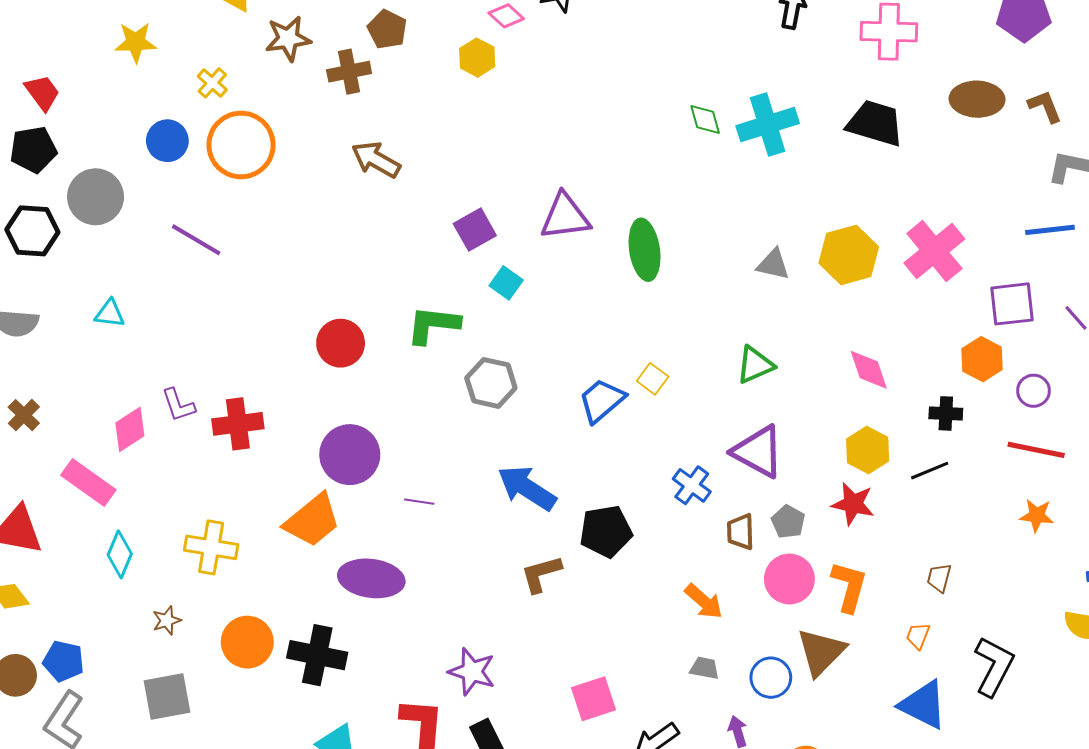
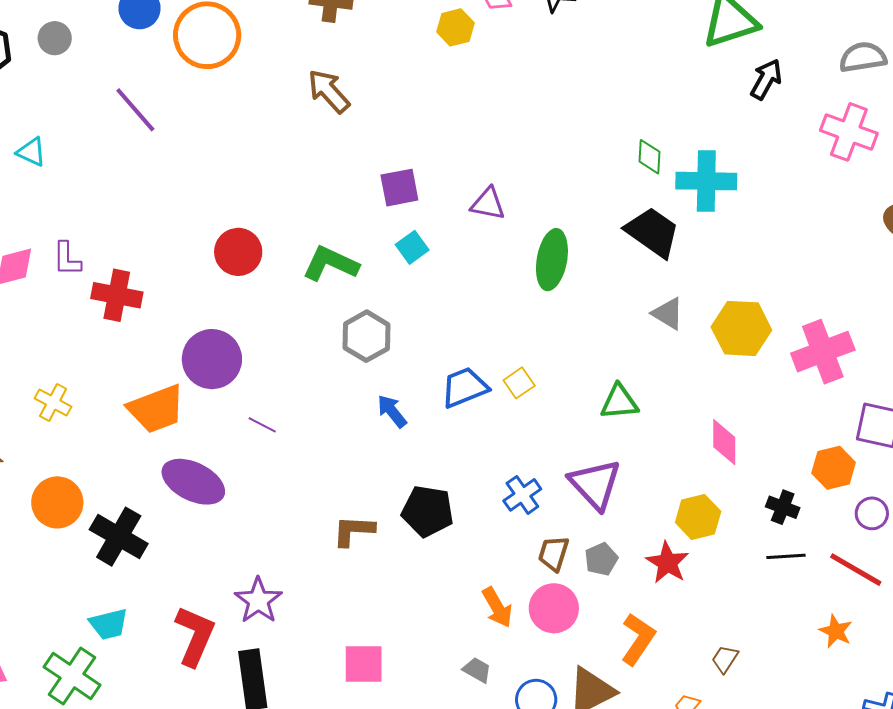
black trapezoid: (875, 123) -> (653, 232), moved
gray circle: (96, 197) -> (55, 38), size x0.6
purple triangle: (565, 217) -> (488, 204), size x0.7
black line: (930, 471) -> (786, 556), moved
blue arrow: (527, 488) -> (392, 411), moved, size x0.6
yellow cross: (211, 547) -> (53, 403), size x0.7
pink circle: (789, 579) -> (554, 608), moved

